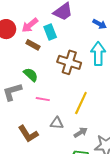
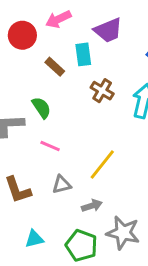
pink arrow: (30, 25) -> (58, 19), moved
brown cross: (69, 62) -> (102, 91), moved, size x0.7
gray triangle: (57, 123) -> (62, 185), turned -32

